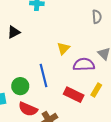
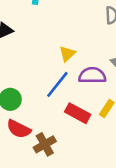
blue line: (43, 75) -> (57, 84), moved, turned 50

